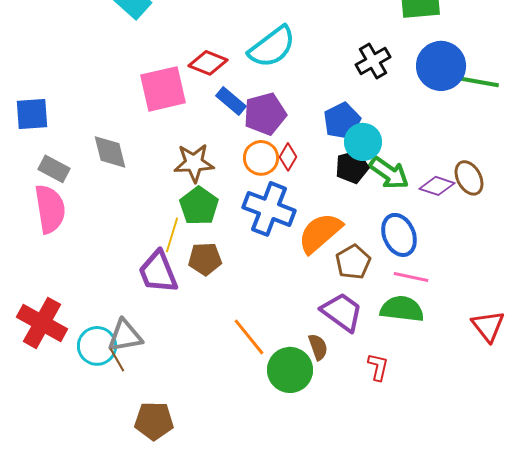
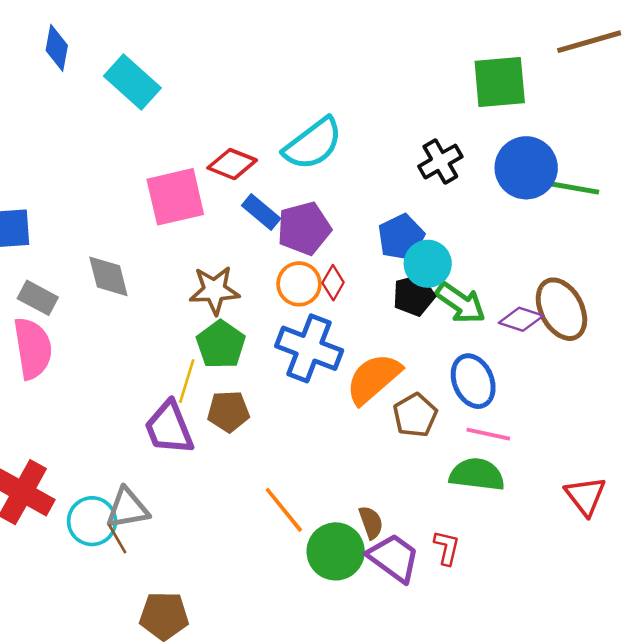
brown ellipse: (469, 178) -> (561, 309), size x1.4
purple trapezoid: (342, 312) -> (394, 558), moved

